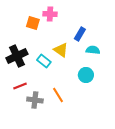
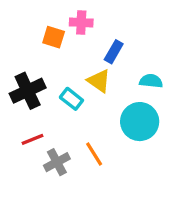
blue rectangle: (80, 34) -> (114, 52), moved
cyan circle: (86, 75) -> (140, 122), size x1.5
gray cross: (35, 100) -> (57, 162), turned -35

